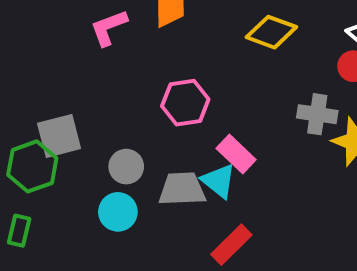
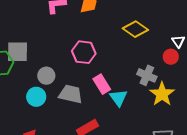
cyan triangle: (219, 181) -> (118, 98), moved

